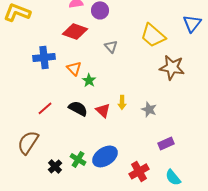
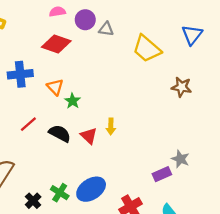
gray triangle: (111, 46) -> (106, 29), moved, turned -40
brown star: (172, 67) -> (182, 87), moved, size x0.7
red line: (45, 108) -> (28, 124), moved
gray star: (149, 109) -> (180, 159), moved

